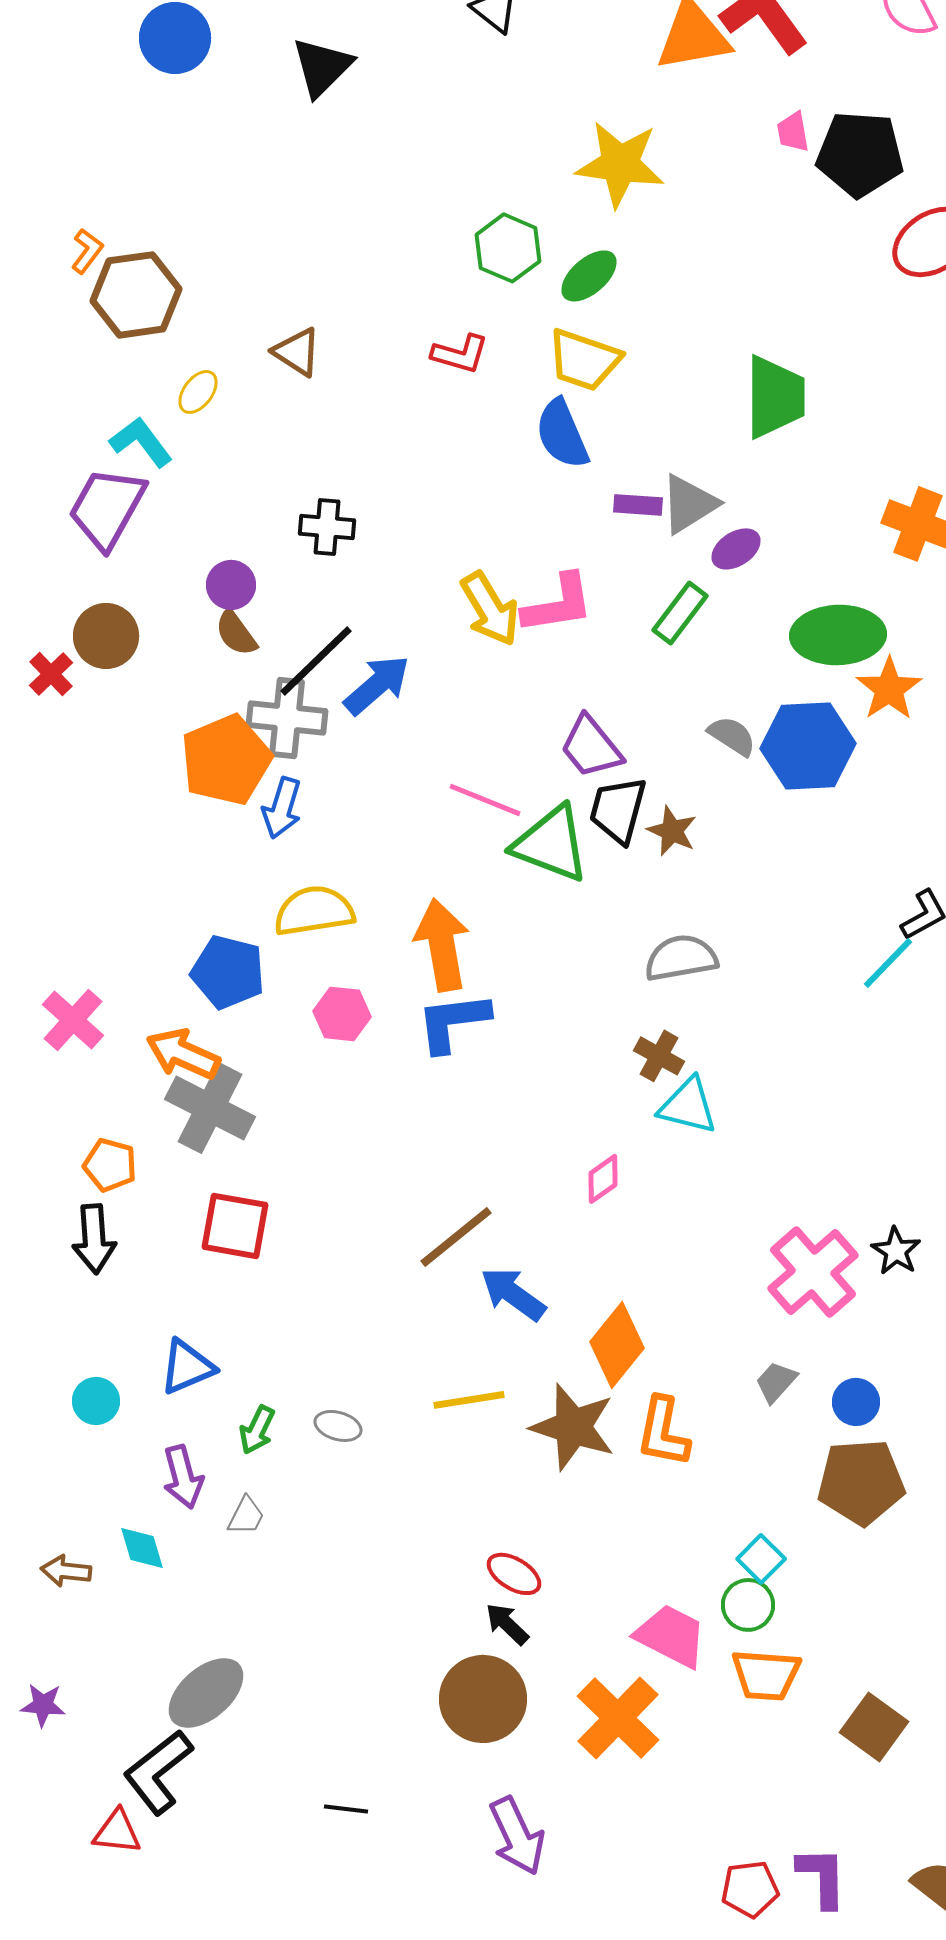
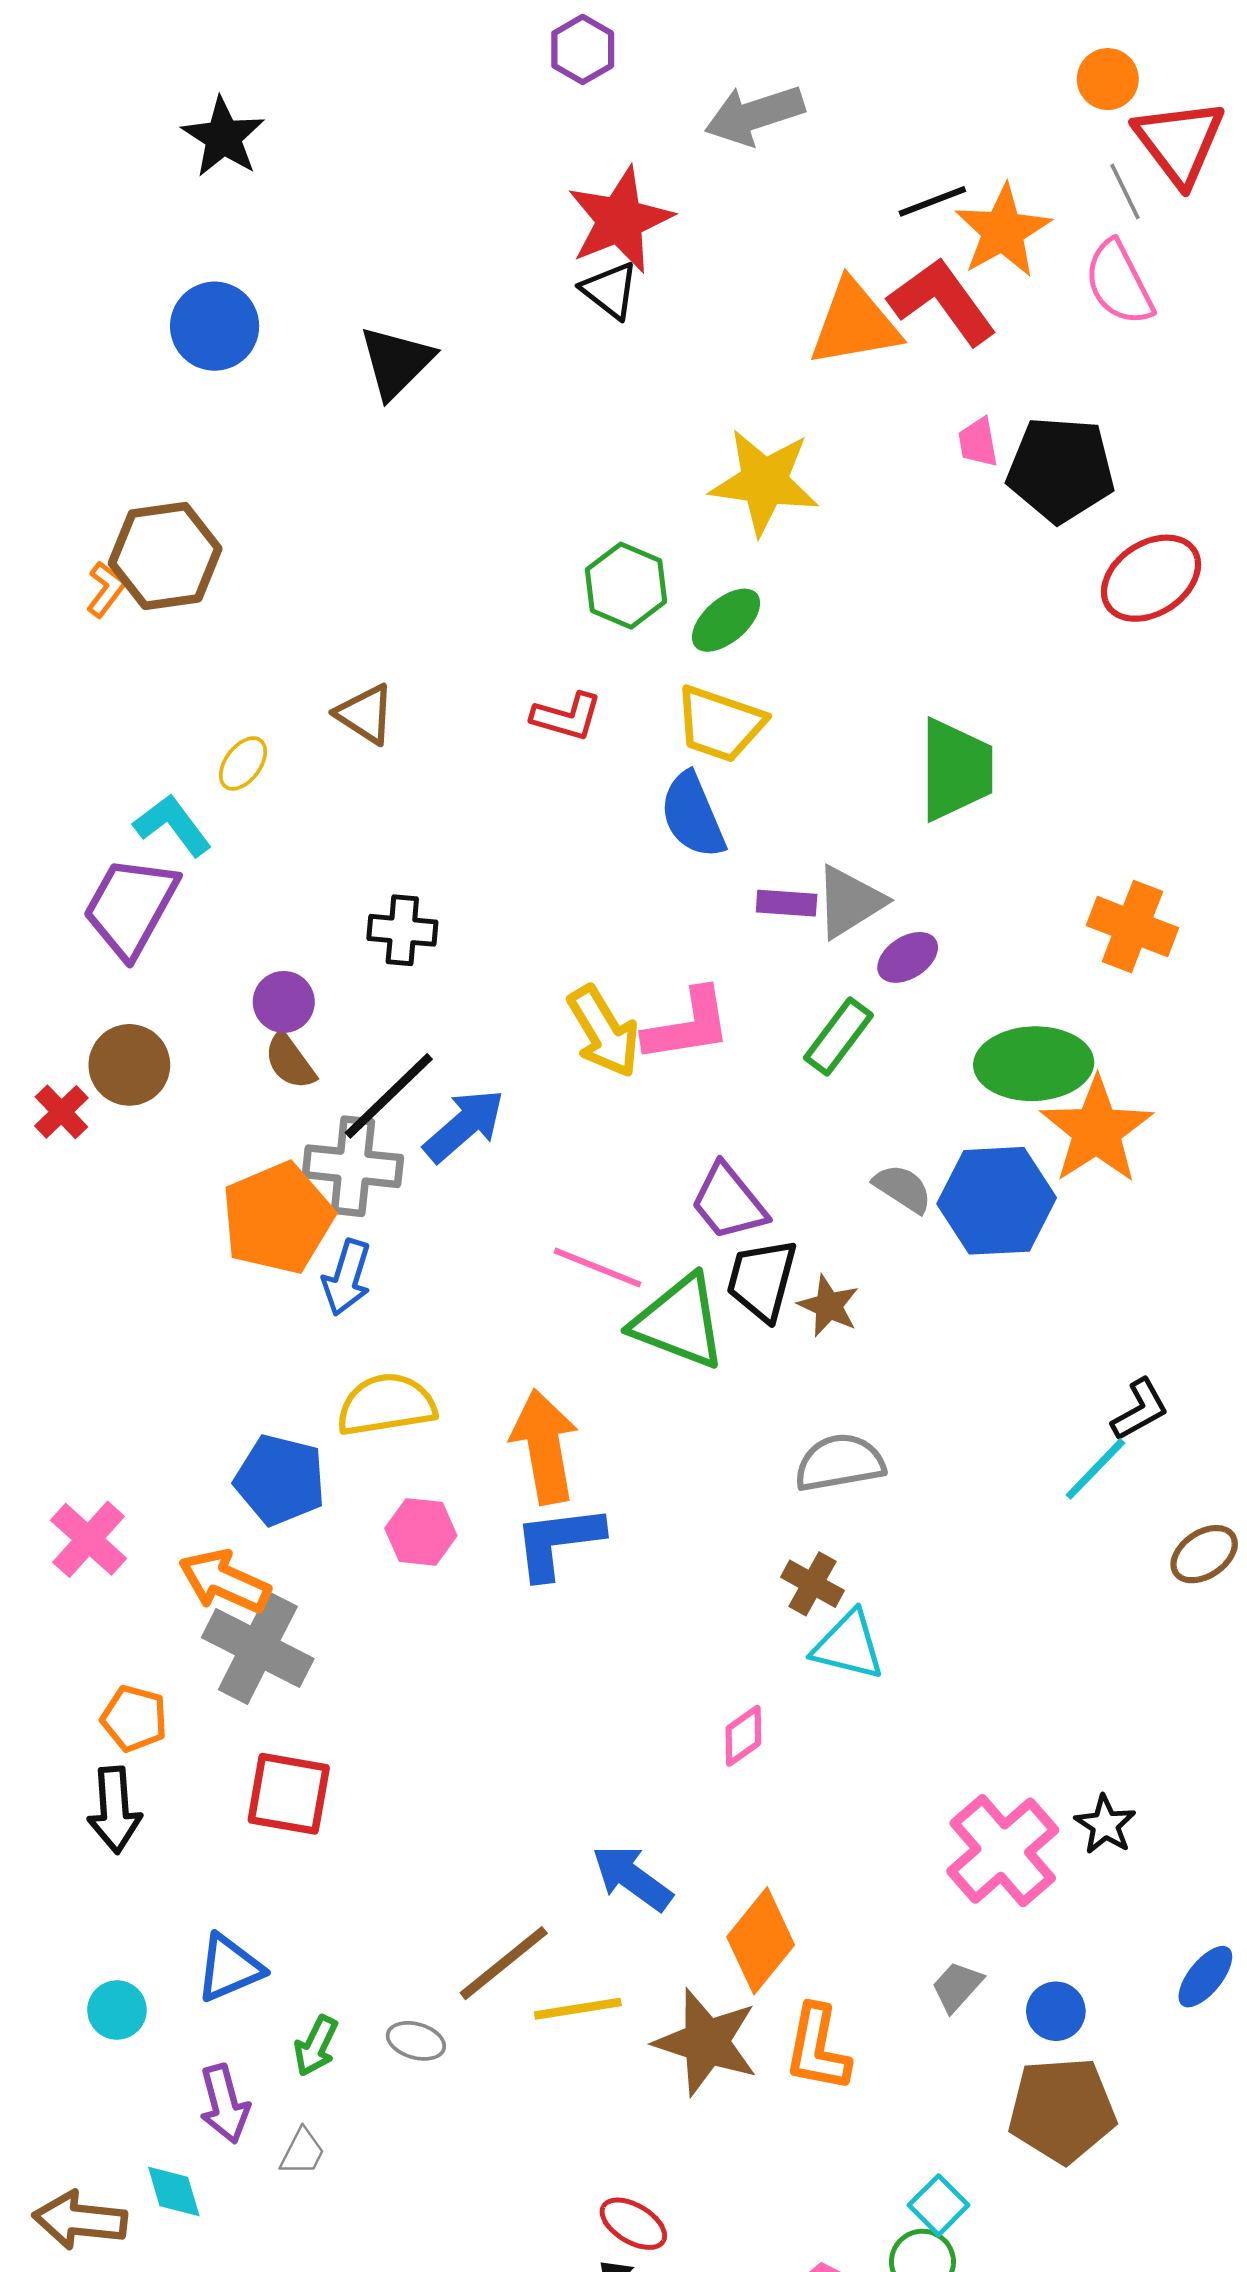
brown hexagon: (136, 295) -> (165, 556), moved
orange star: (889, 689) -> (1097, 1130), size x1.4
brown line: (456, 1237) -> (504, 1963), moved
brown arrow: (66, 1571) -> (80, 2220), size x1.5

